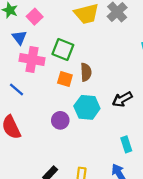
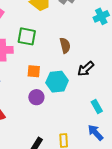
brown semicircle: (86, 72) -> (65, 45), moved
orange square: (65, 79) -> (34, 71), moved

